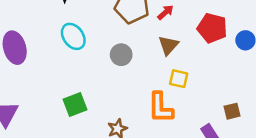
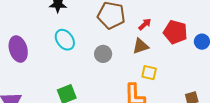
red arrow: (165, 12) -> (145, 24), moved
brown triangle: (168, 45) -> (141, 46), turned 30

